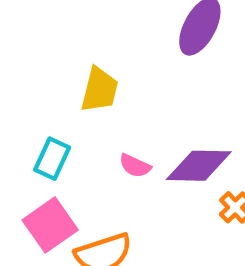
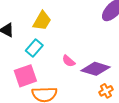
yellow trapezoid: (99, 90) -> (42, 21), moved

